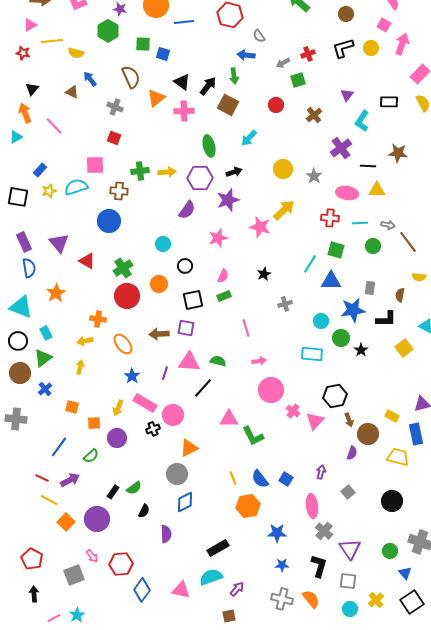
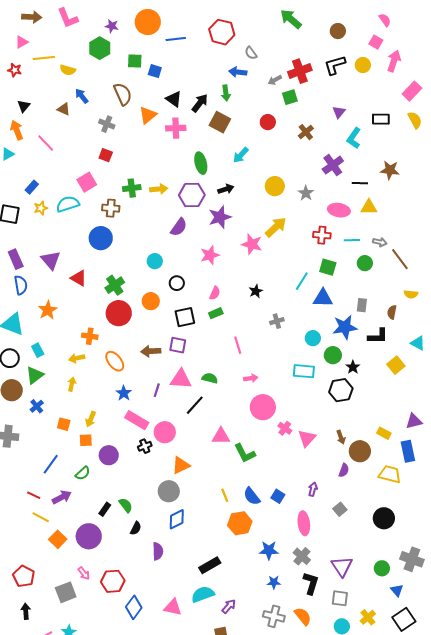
red cross: (308, 54) -> (300, 71), size x1.6
pink square: (95, 165) -> (87, 182), turned -30
black hexagon: (335, 396) -> (341, 390), moved
yellow arrow: (118, 408) -> (91, 419), moved
green semicircle: (134, 488) -> (126, 505), turned -91
gray cross: (324, 531) -> (302, 556), moved

